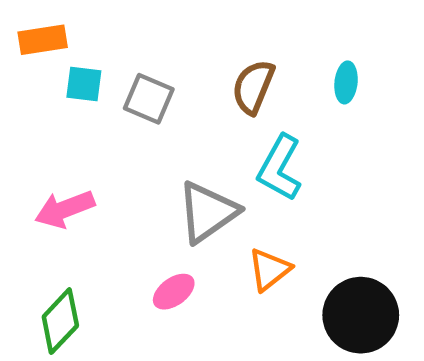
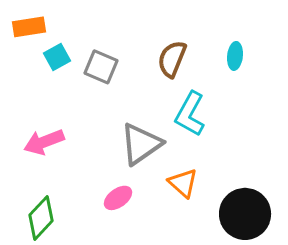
cyan square: (84, 84) -> (57, 57), turned -36
orange triangle: (269, 270) -> (183, 183), turned -40

